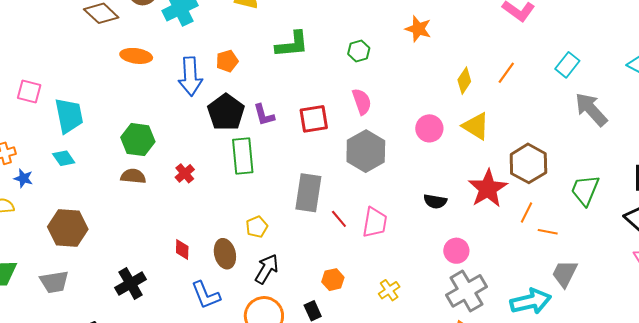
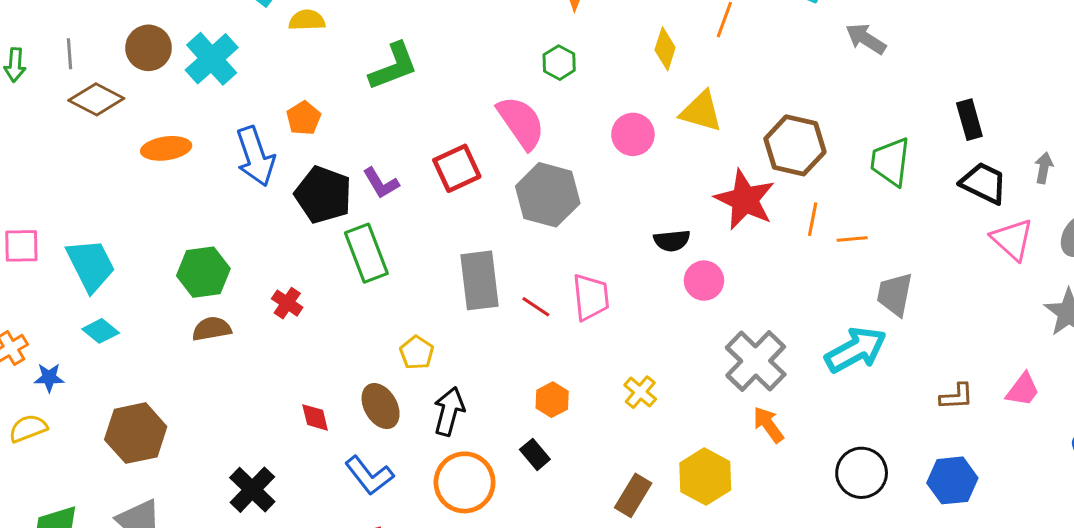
green hexagon: (359, 51) -> (559, 63), moved
pink semicircle: (362, 102) -> (521, 123), size x1.4
gray arrow: (591, 109) -> (866, 39), size x0.7
pink circle: (456, 251) -> (704, 281), moved

